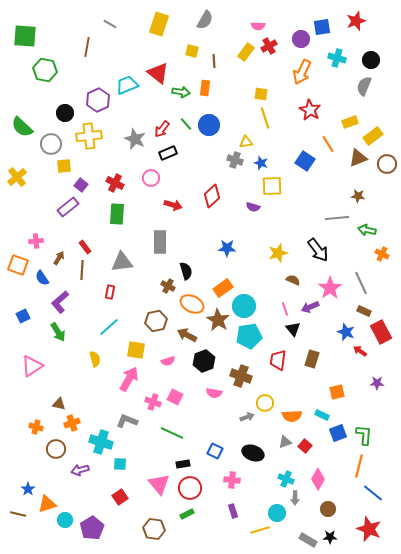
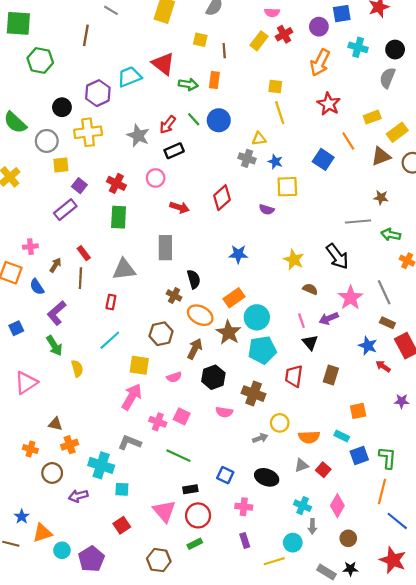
yellow star: (278, 253) -> (294, 260), turned -30
brown arrow: (187, 335) -> (195, 349), turned 90
yellow semicircle: (95, 359) -> (77, 368), moved

